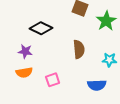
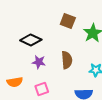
purple star: (25, 51) -> (39, 62), moved

